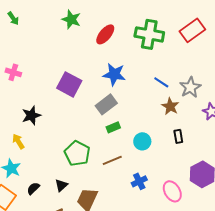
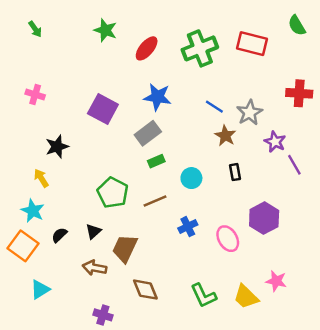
red rectangle: (192, 30) -> (252, 44), turned 50
green cross: (149, 34) -> (200, 48), turned -32

